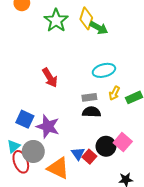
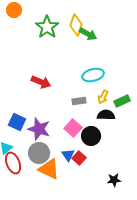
red arrow: (50, 78) -> (41, 82), turned -36
black semicircle: (91, 112) -> (106, 115), moved
pink square: (123, 142) -> (73, 128), moved
black circle: (106, 146) -> (91, 136), moved
gray circle: (33, 151) -> (39, 153), moved

